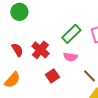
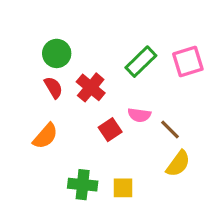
green circle: (19, 12) -> (57, 53), moved
pink semicircle: (70, 57) -> (139, 115), moved

